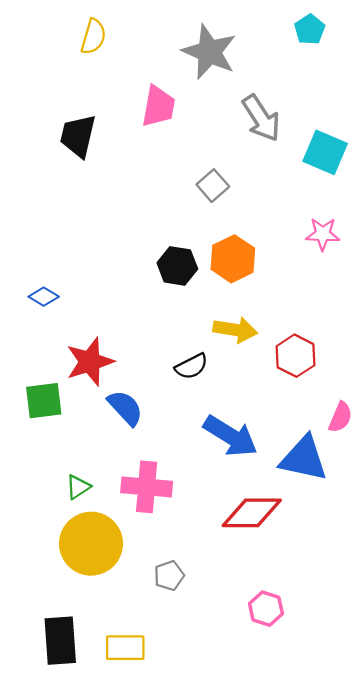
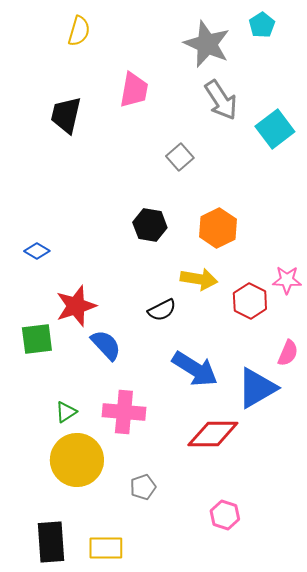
gray star: (209, 52) -> (207, 44), moved
cyan square: (325, 152) -> (275, 129), turned 30
pink star: (323, 234) -> (287, 280), moved
orange hexagon: (233, 259) -> (218, 228), moved
blue triangle: (304, 459) -> (257, 388), turned -42

